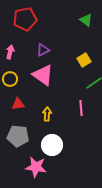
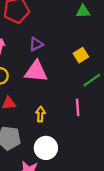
green triangle: (86, 20) -> (83, 11), turned -40
pink triangle: (43, 75) -> (36, 71), turned -30

